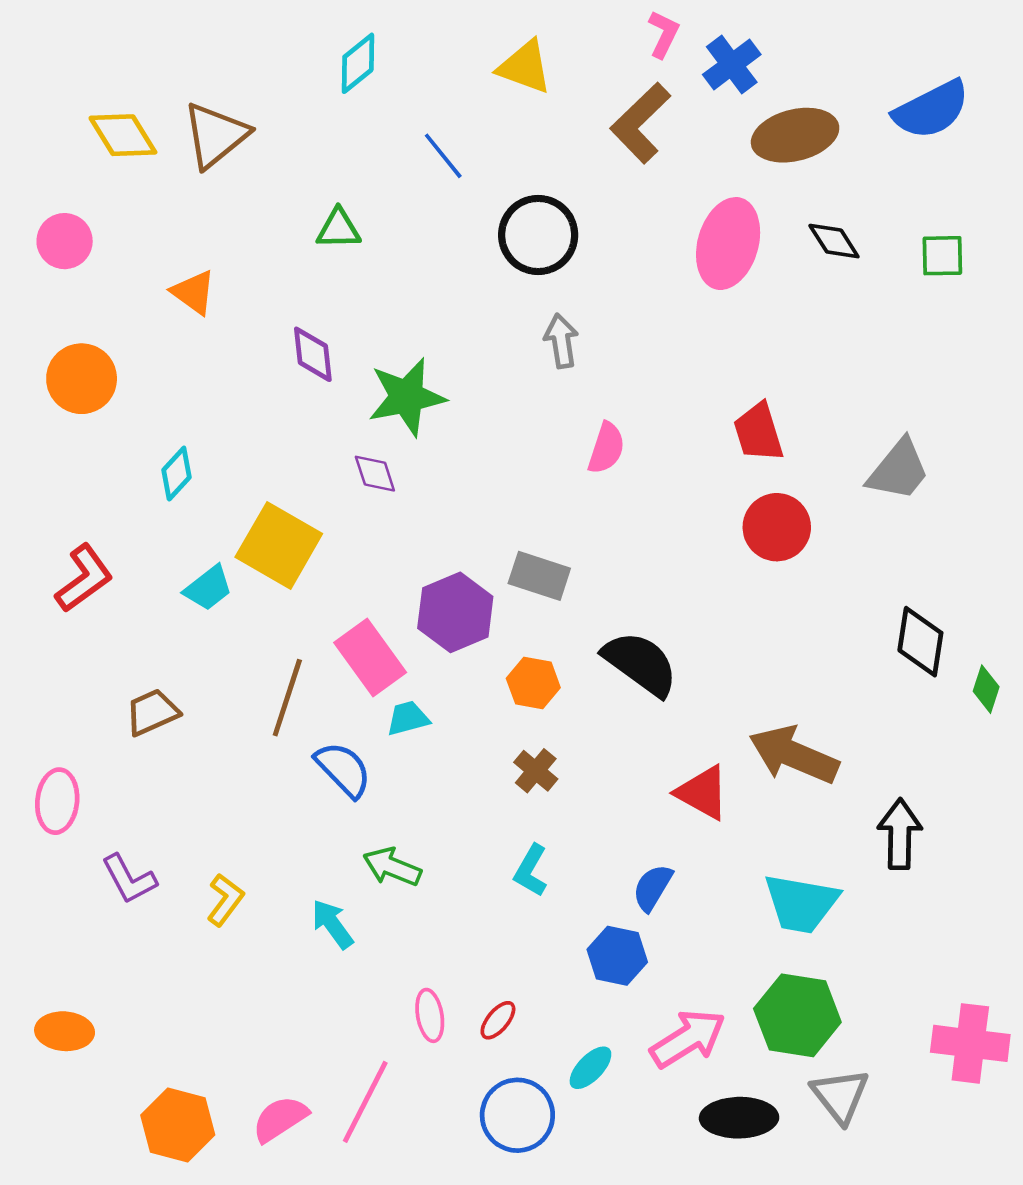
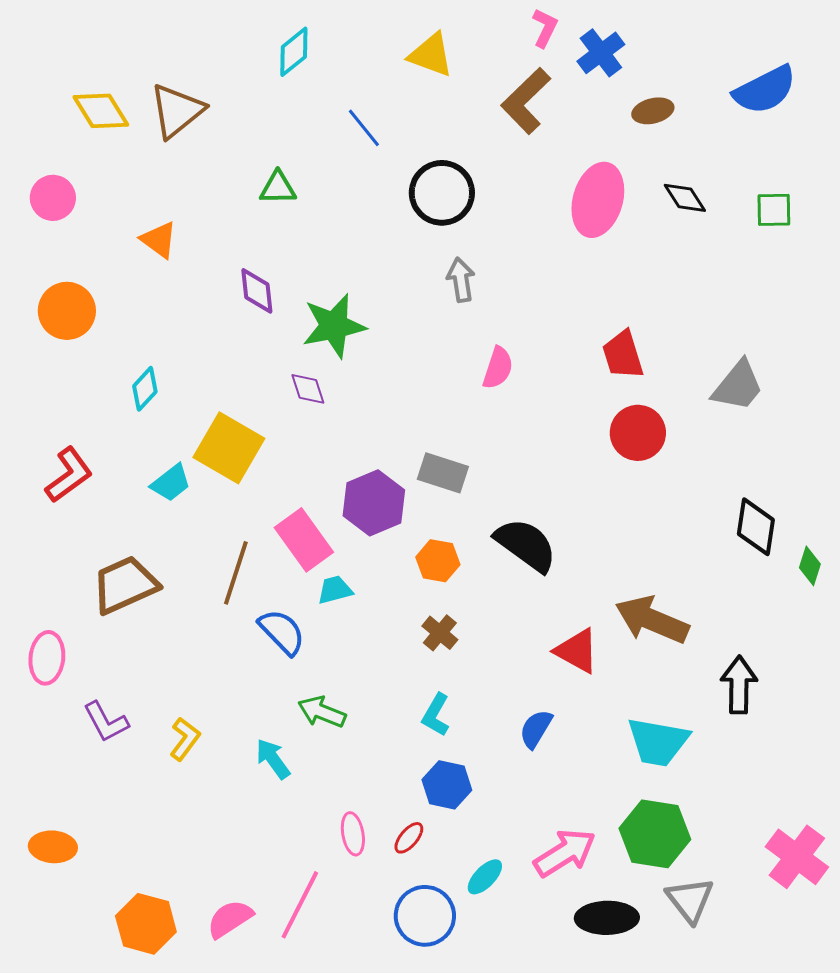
brown ellipse: (795, 135) -> (653, 111), size x0.6
brown trapezoid: (152, 712) -> (125, 585), size x1.5
blue hexagon: (617, 956) -> (447, 785), moved
pink cross: (970, 1043) -> (797, 857), turned 30

